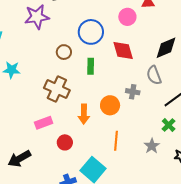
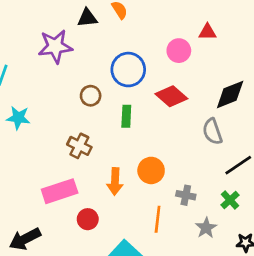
red diamond: (123, 51) -> (171, 96), turned -35
brown cross: (57, 89) -> (79, 146), size x0.7
gray cross: (133, 92) -> (186, 195), moved
pink rectangle: (44, 123) -> (60, 191), size x1.4

